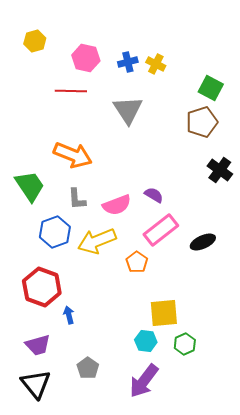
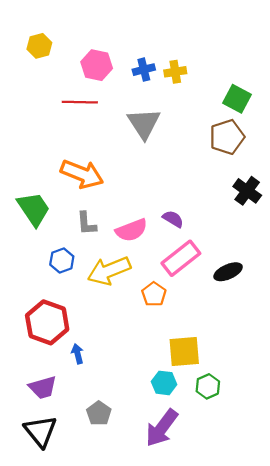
yellow cross: (156, 64) -> (175, 72), turned -36
blue hexagon: (55, 232) -> (62, 261), size x0.7

